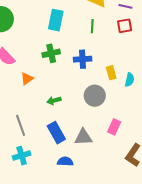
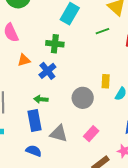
green line: (92, 26) -> (102, 31), turned 48
blue cross: (83, 59) -> (47, 71), moved, turned 36
green arrow: (54, 100) -> (41, 99), moved

